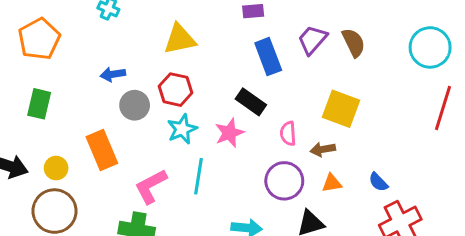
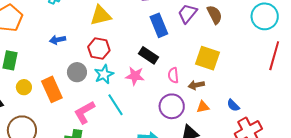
gray circle: (135, 105) -> (77, 72), moved
pink star: (229, 133) -> (135, 76), turned 30
yellow circle: (56, 168) -> (24, 87), moved
cyan line: (198, 176) -> (116, 105), turned -40

